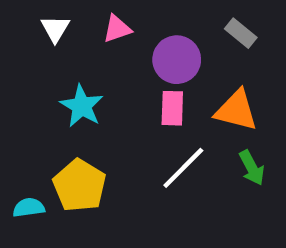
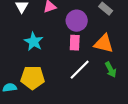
yellow pentagon: (80, 186) -> (33, 78), turned -30

